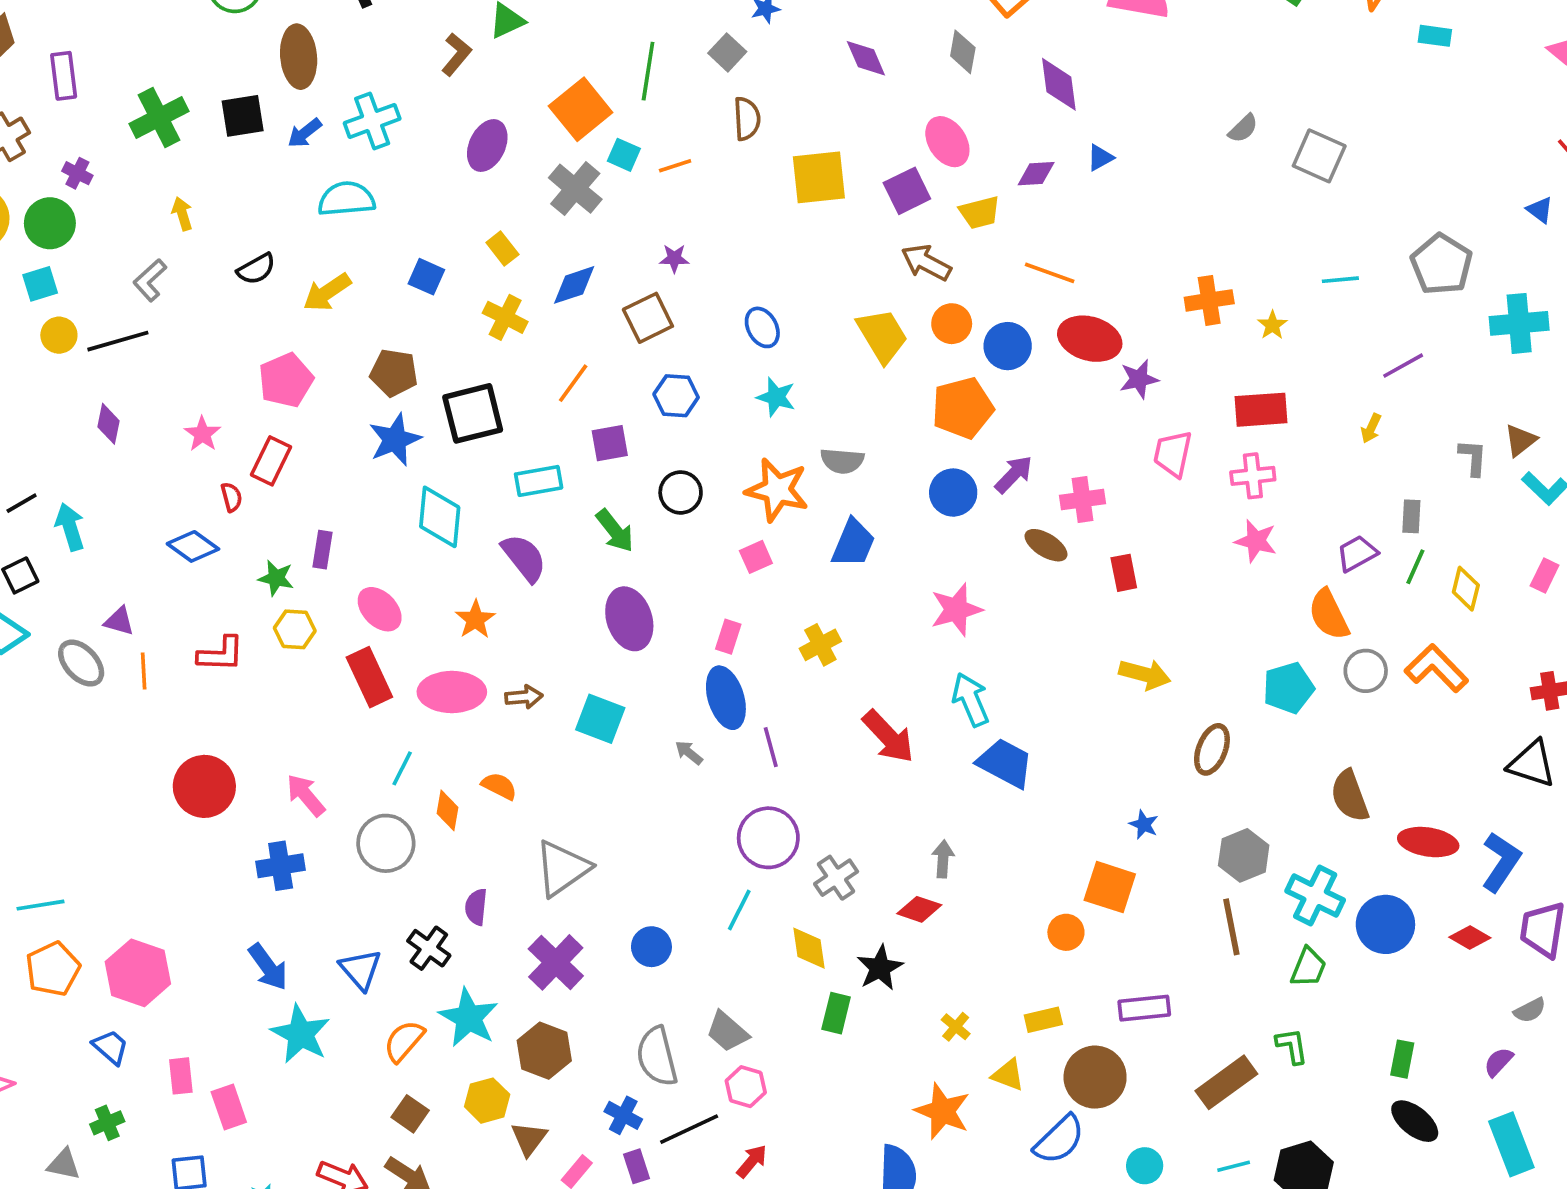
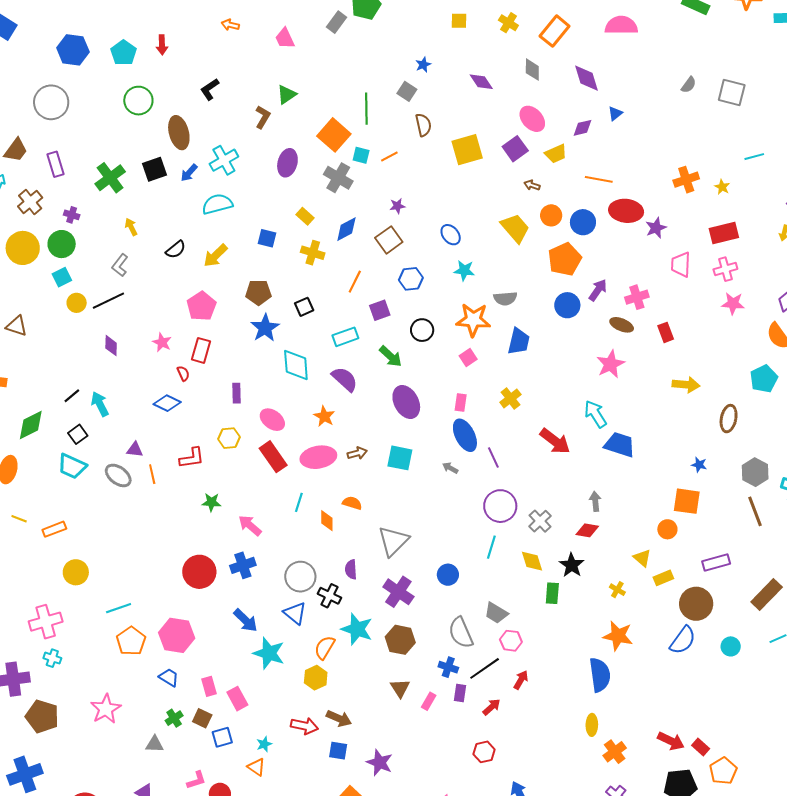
brown arrow: (926, 263) -> (532, 185), size x0.6
black square: (473, 413) -> (304, 307), size x0.6
green star: (276, 578) -> (211, 502), moved
pink star: (956, 610) -> (610, 364), moved
red circle: (204, 786) -> (199, 572), moved
gray circle: (386, 843) -> (300, 577), moved
yellow triangle: (1008, 1075) -> (642, 558), moved, turned 30
yellow hexagon: (487, 1101) -> (316, 678), moved
brown square: (410, 1114) -> (202, 718), moved
purple rectangle: (636, 1166) -> (460, 693), turned 36

